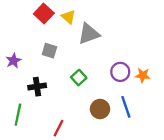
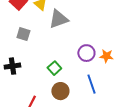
green square: (79, 78) -> (54, 68), moved
brown circle: (100, 109) -> (60, 91), moved

